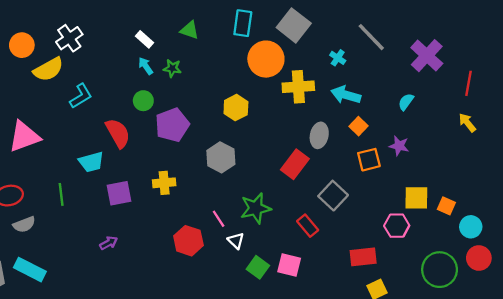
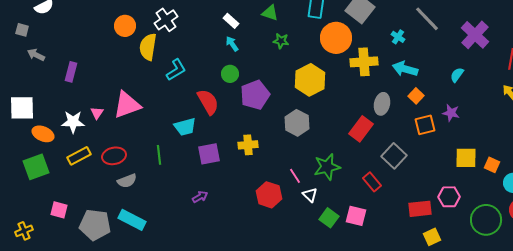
green star: (172, 68) -> (281, 41), moved
yellow semicircle: (48, 69) -> (148, 47), turned 128
yellow hexagon: (236, 108) -> (310, 80), size x1.4
pink hexagon: (397, 226) -> (449, 197), moved

